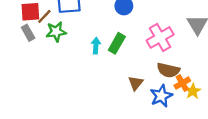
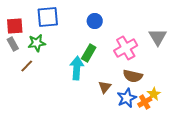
brown line: (44, 16) -> (27, 66), moved
cyan arrow: (96, 46) -> (77, 68), moved, size x1.6
orange cross: (182, 83) -> (145, 102), moved

